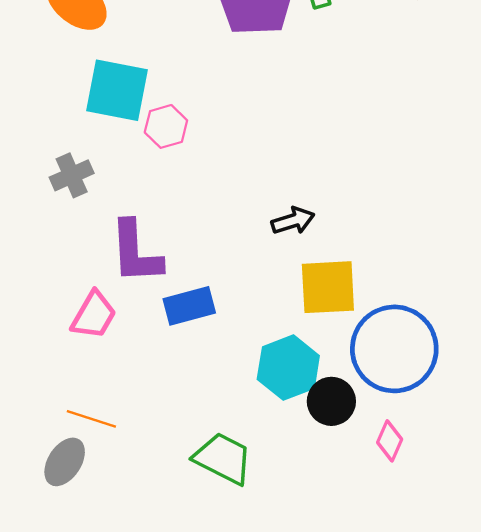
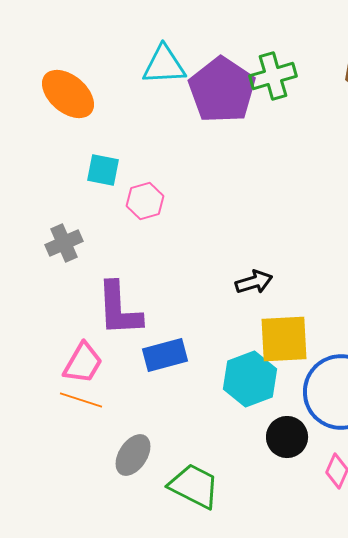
cyan square: (117, 90) -> (103, 170), size x0.6
cyan hexagon: (288, 368) -> (250, 379), moved
orange line: (91, 419) -> (81, 400), moved
gray ellipse: (65, 462) -> (133, 455), moved

